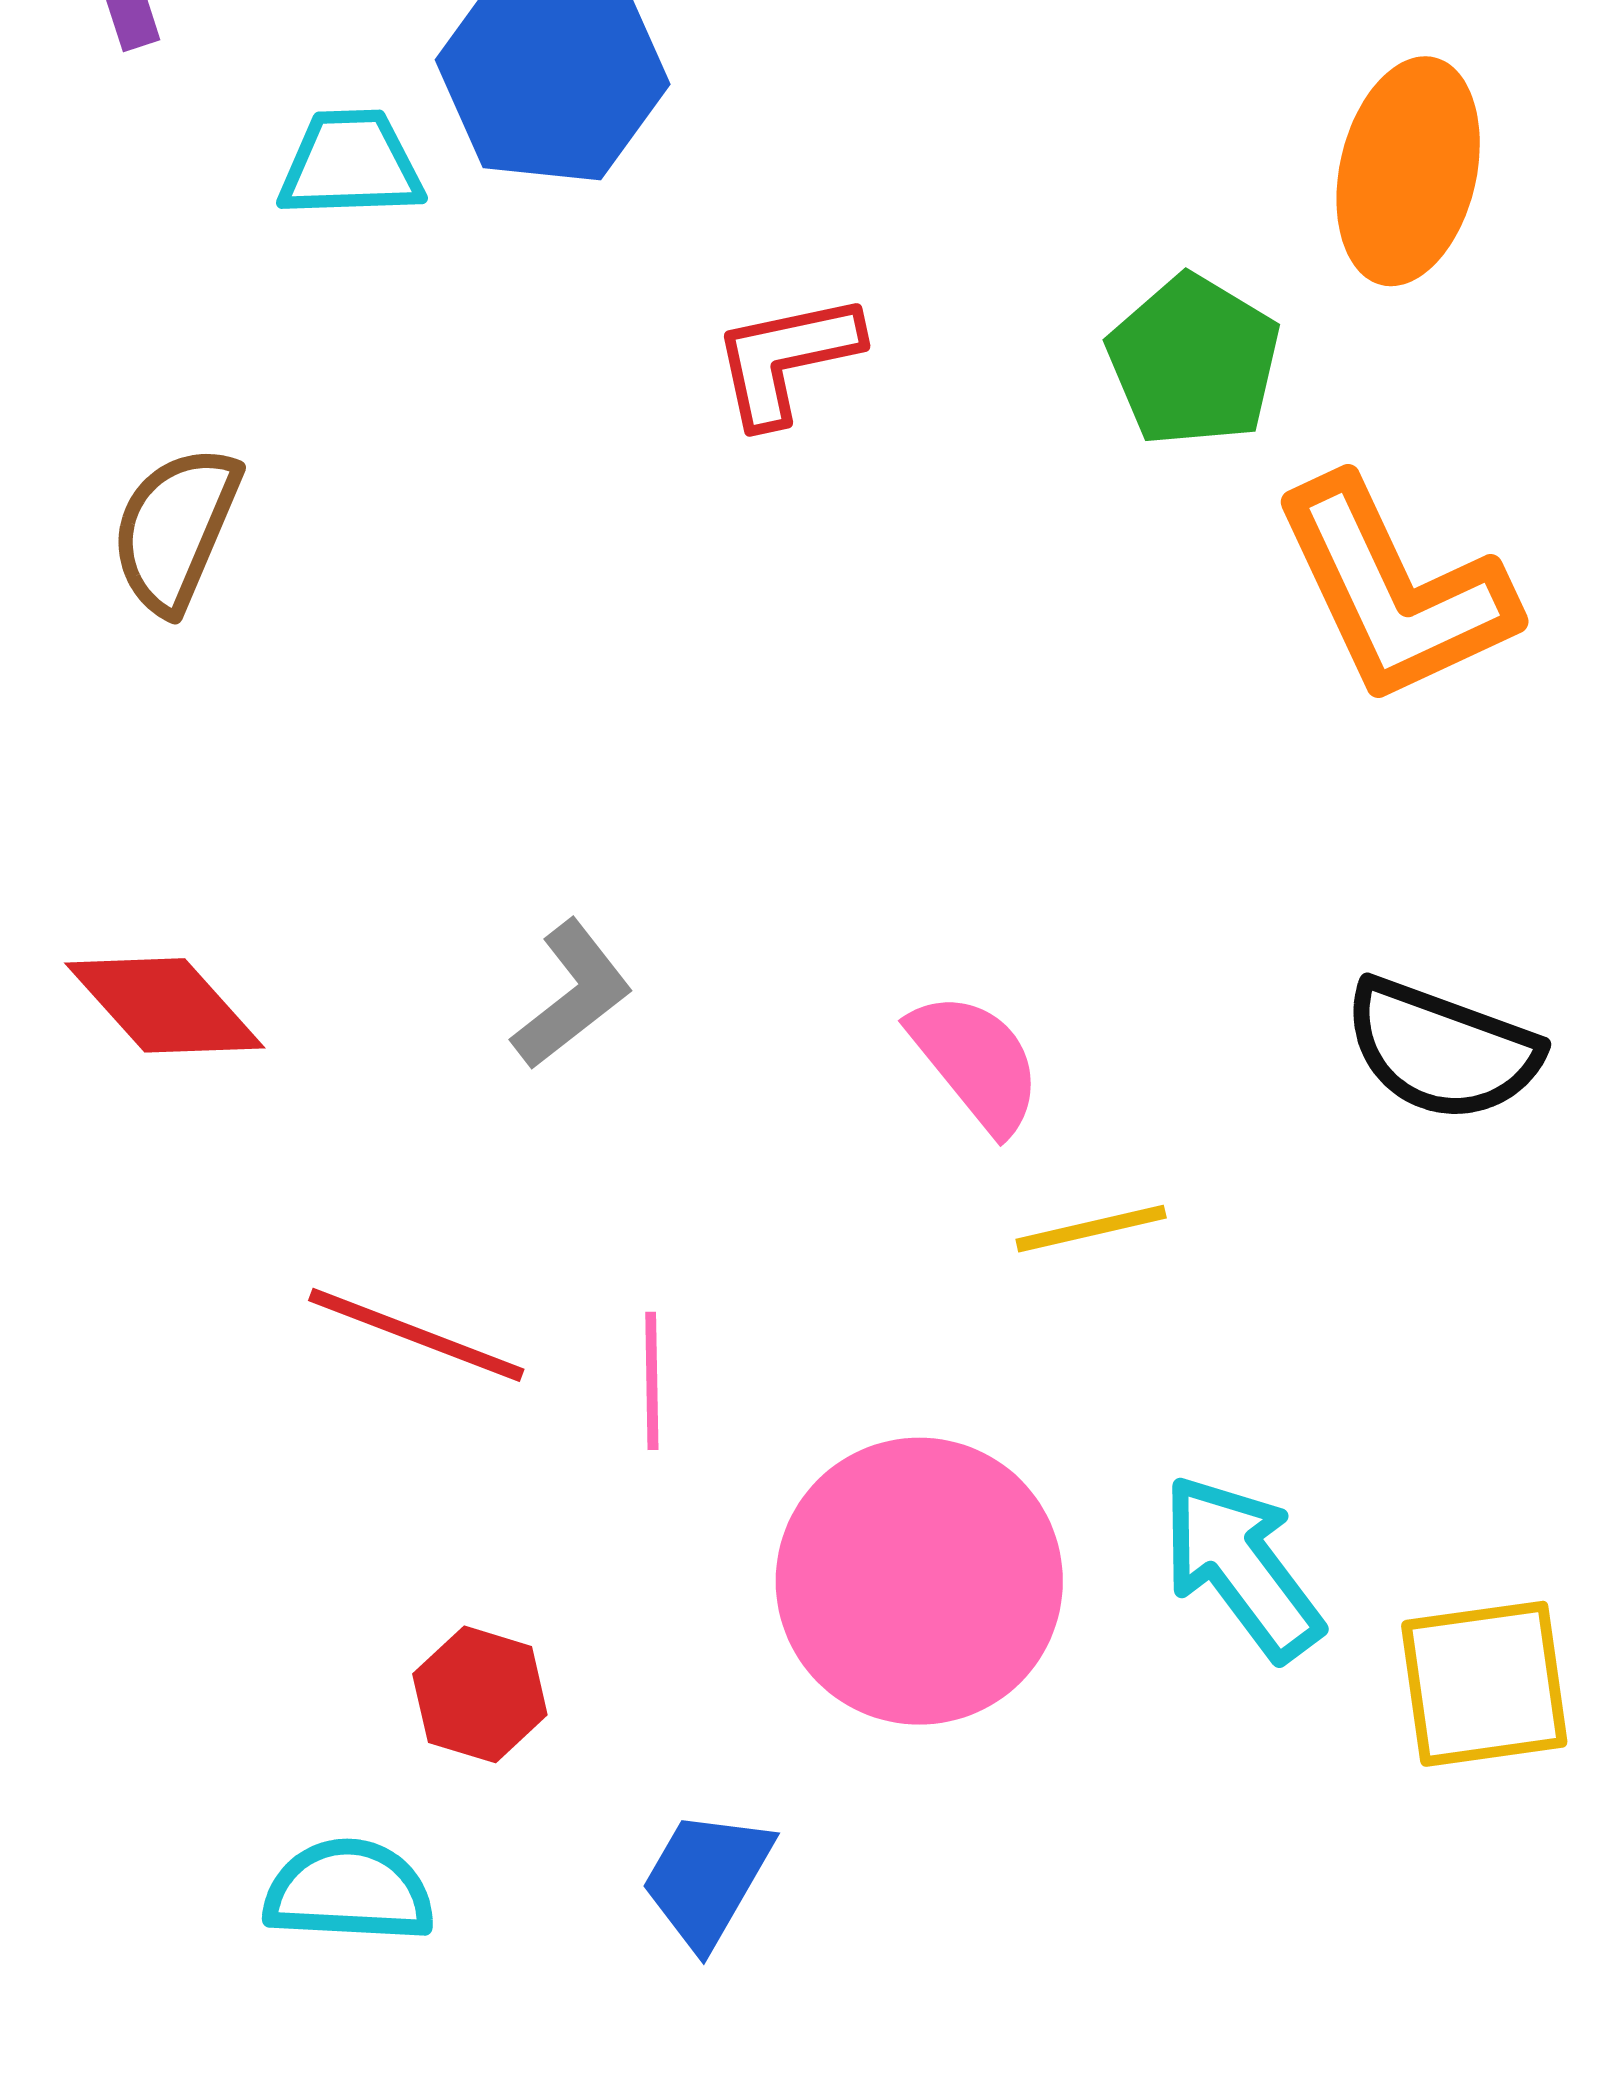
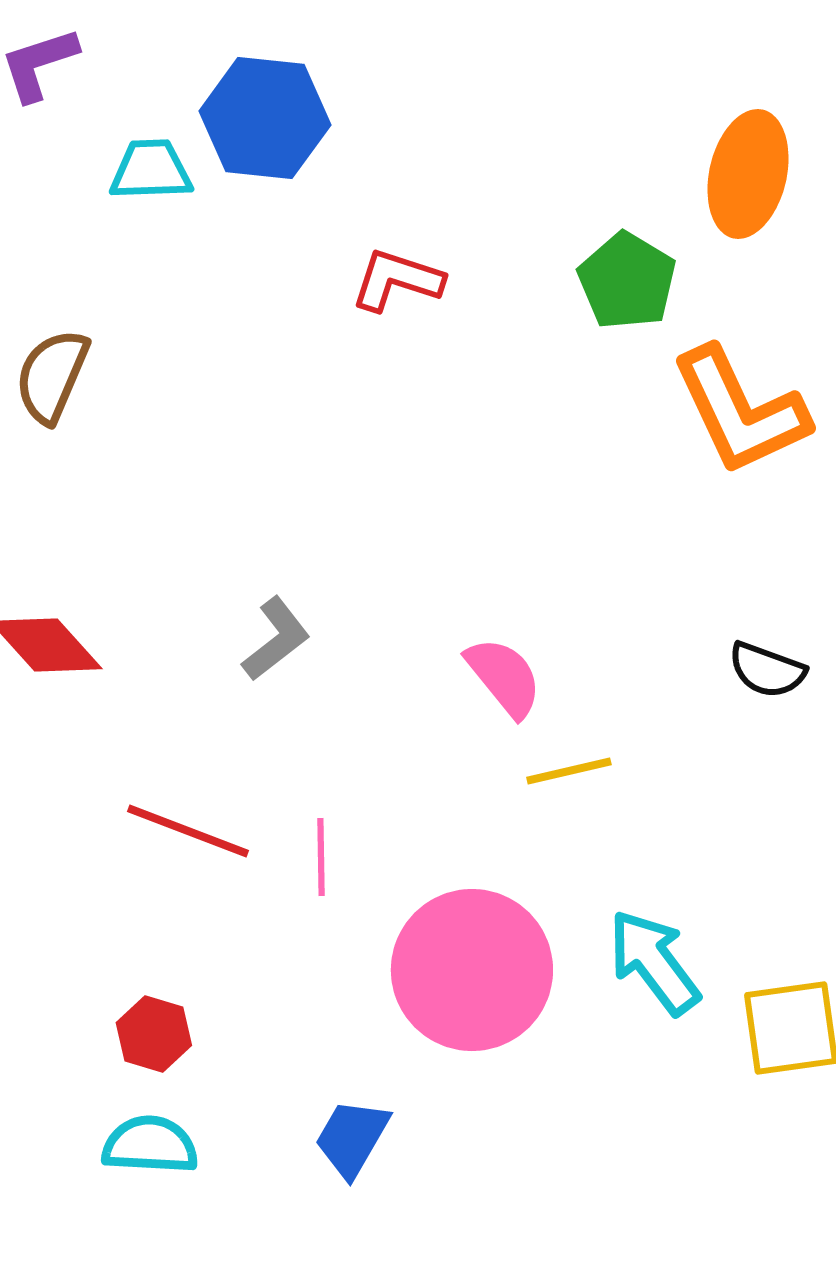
red L-shape: (786, 359) -> (397, 280), turned 30
black semicircle: (1442, 1050) -> (767, 670), size x0.7
red hexagon: (480, 1694) -> (154, 1034), moved

